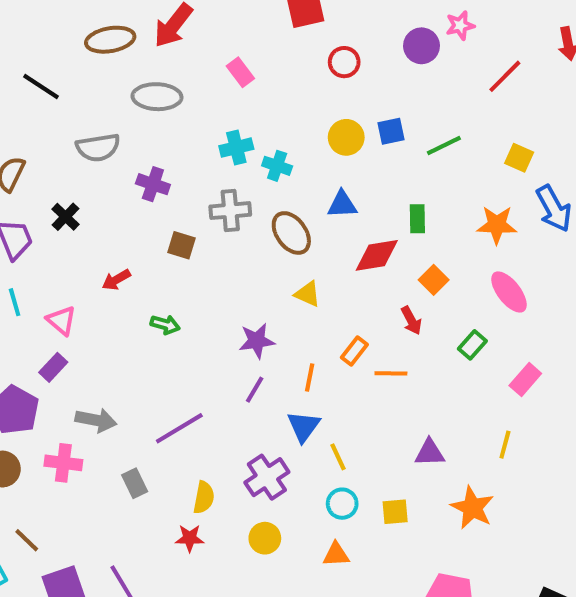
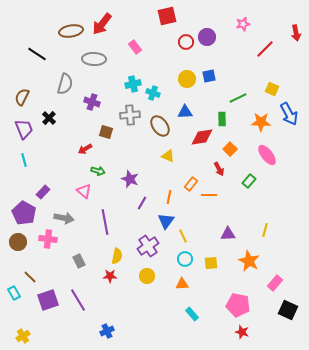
purple circle: (421, 46) -> (207, 37), moved
green line: (444, 145) -> (238, 98), moved
gray semicircle: (98, 148) -> (65, 84), turned -65
red arrow: (116, 280) -> (85, 149), moved
pink triangle: (61, 320) -> (84, 191), moved
purple star: (257, 341) -> (130, 179), moved, turned 30
pink rectangle: (525, 379) -> (275, 283), moved
purple line: (179, 428) -> (105, 222), turned -70
gray rectangle: (135, 483) -> (79, 261), moved

